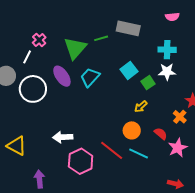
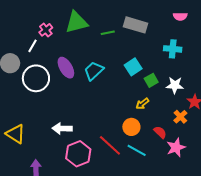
green triangle: (75, 48) -> (76, 22), moved, turned 30
white star: (167, 72) -> (175, 85), moved

